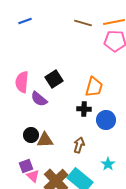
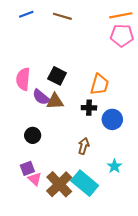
brown line: (83, 23) -> (62, 16), moved
black square: (54, 79) -> (57, 76), turned -30
brown triangle: (45, 140) -> (55, 101), moved

